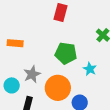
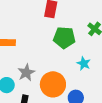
green pentagon: (66, 53) -> (64, 38), moved

